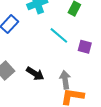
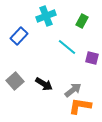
gray arrow: (65, 80) -> (73, 90), turned 60

